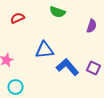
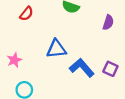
red semicircle: (18, 18) -> (26, 14), turned 152

